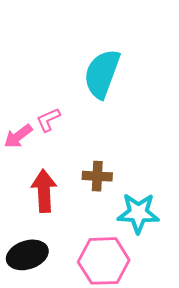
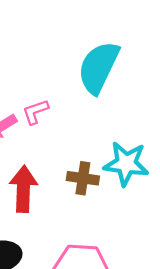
cyan star: (138, 213) -> (126, 164), moved

